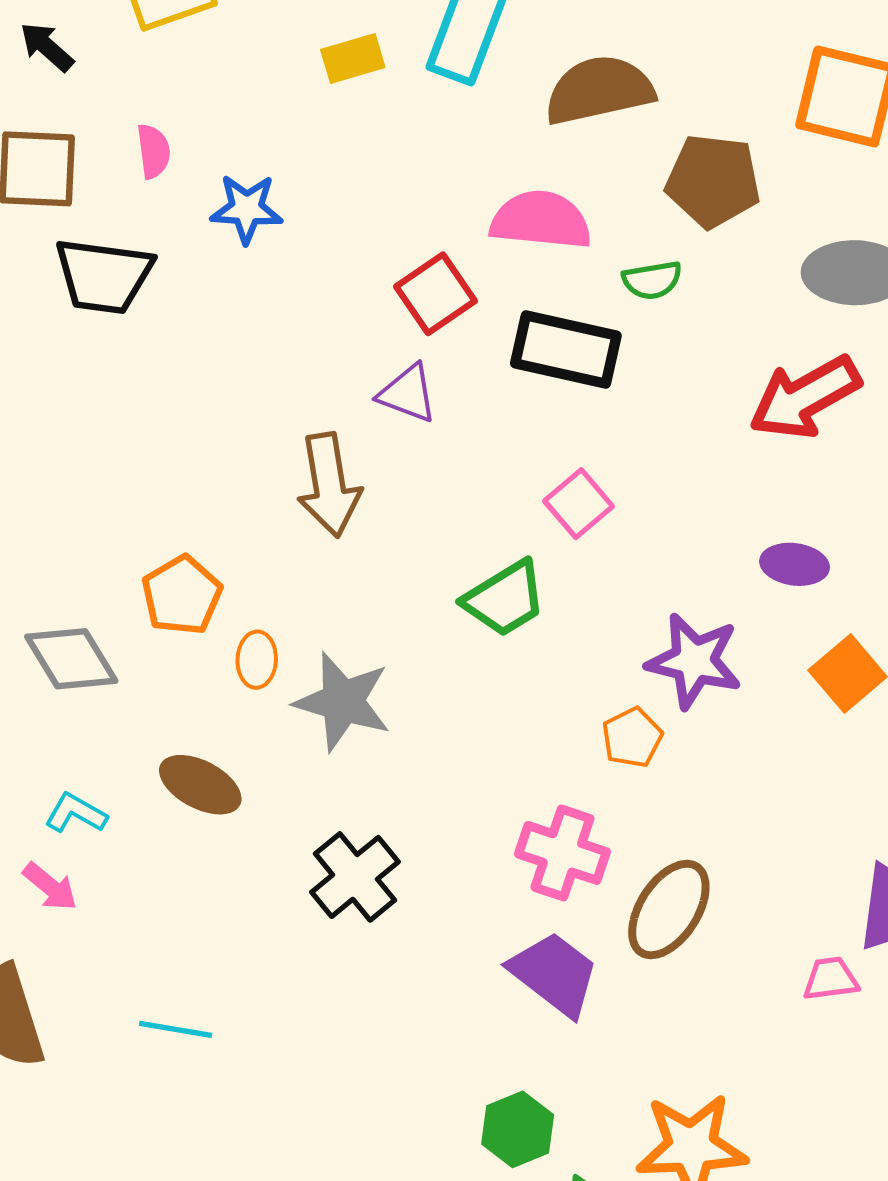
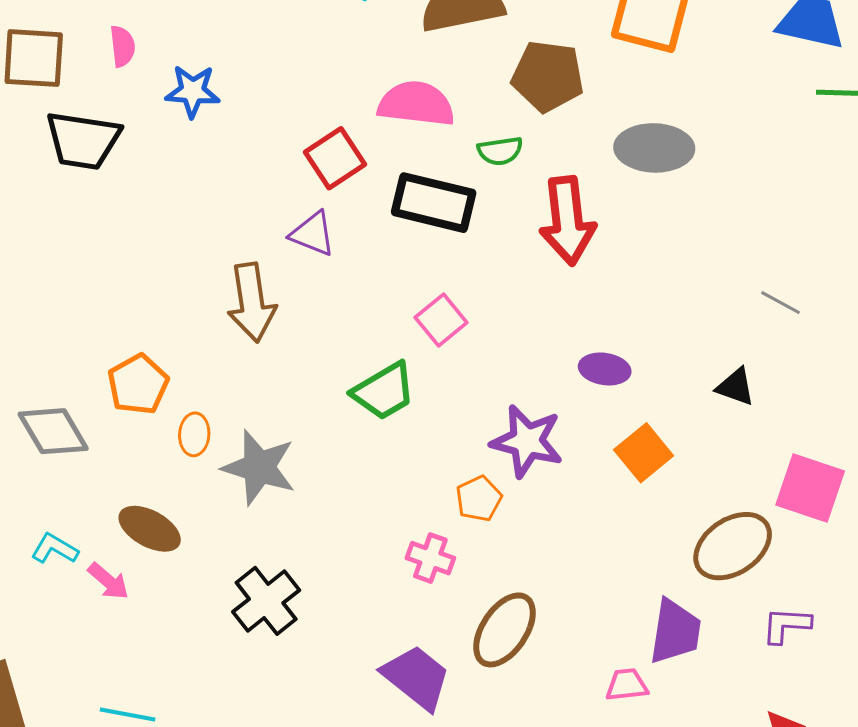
red arrow: (805, 397) -> (567, 221), moved, turned -68
pink cross: (562, 853) -> (430, 558), moved, size x0.7
pink arrow: (50, 887) -> (108, 581), moved

